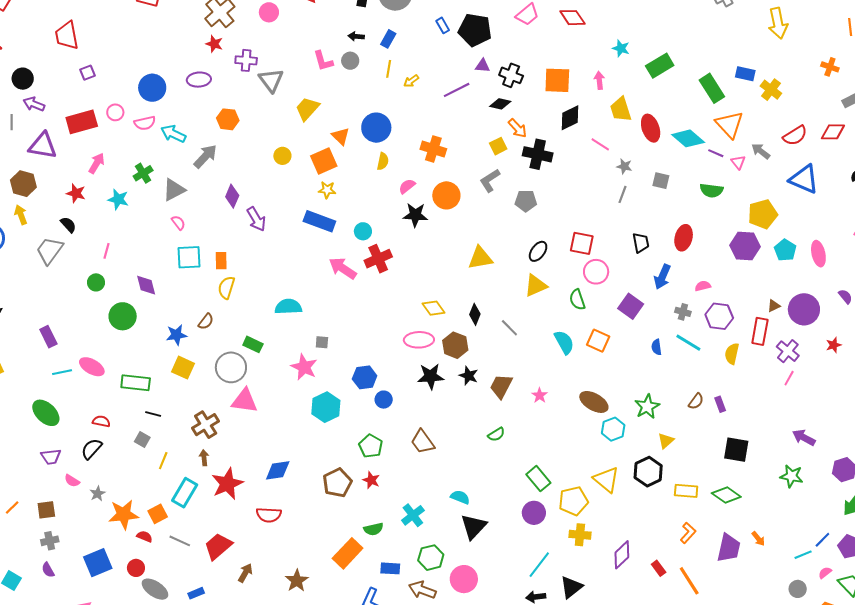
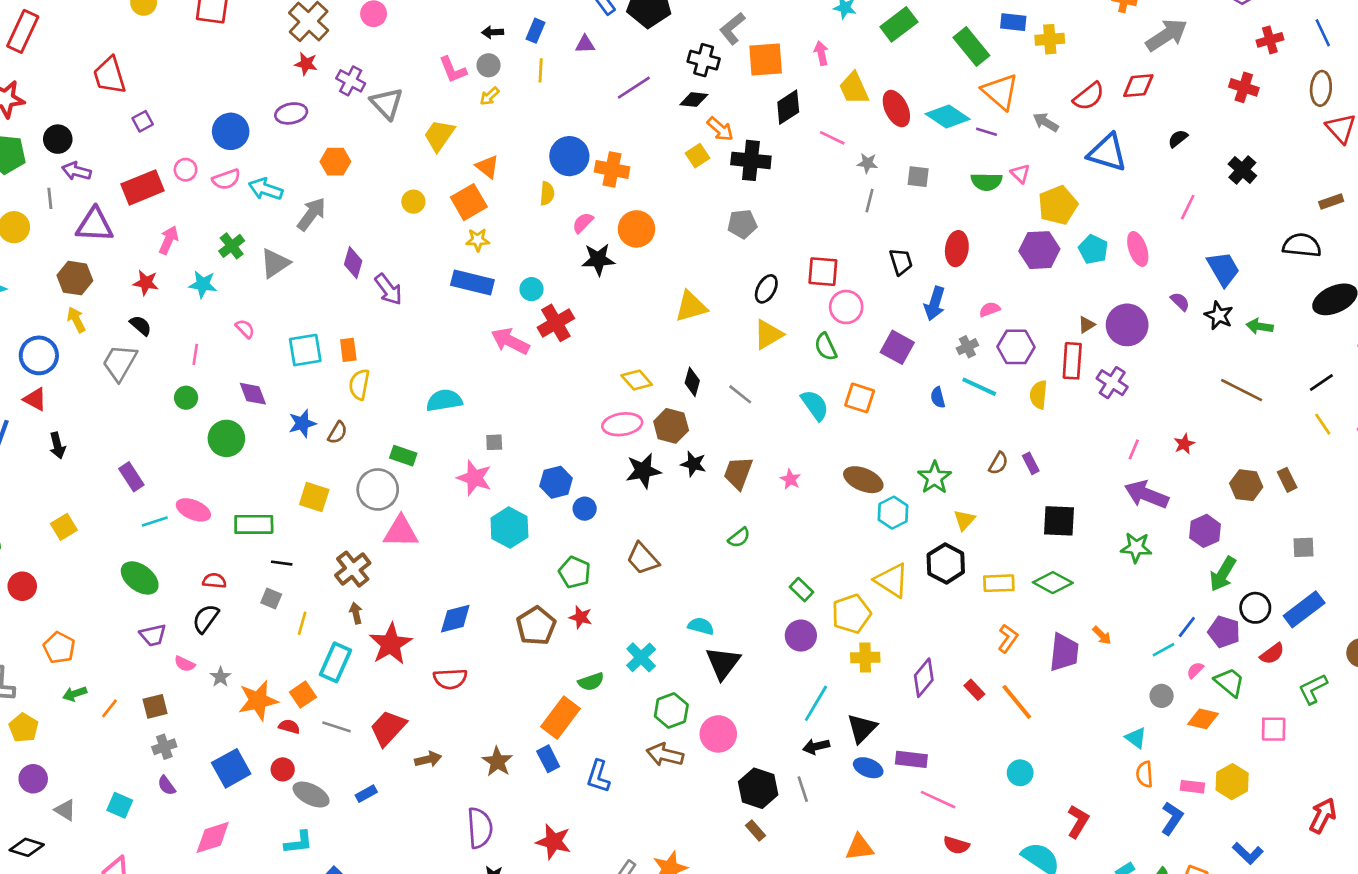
purple cross: (246, 60) -> (351, 81), turned 30
purple triangle: (483, 66) -> (585, 44), moved
yellow arrow: (411, 81) -> (489, 96), moved
yellow cross: (771, 90) -> (1050, 39), turned -35
blue circle: (376, 128) -> (569, 156), moved
pink triangle: (738, 162) -> (1020, 174), moved
gray L-shape: (490, 180) -> (732, 29), moved
pink semicircle: (178, 223) -> (245, 329), moved
gray cross: (683, 312) -> (967, 347), turned -35
blue star: (176, 335) -> (302, 423), moved
red star: (834, 345) -> (1184, 444), moved
pink line: (789, 378) -> (1134, 449), moved
purple arrow: (804, 437) -> (1146, 495), size x1.4
green rectangle: (538, 479) -> (802, 590), size x0.7
blue rectangle: (390, 568) -> (548, 759), moved, turned 66
brown arrow: (245, 573) -> (428, 759), turned 54

